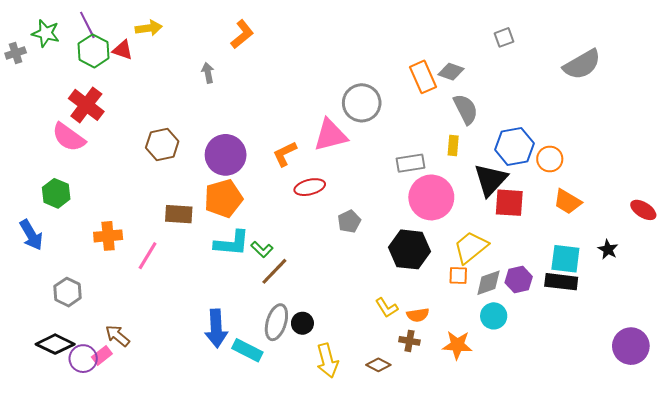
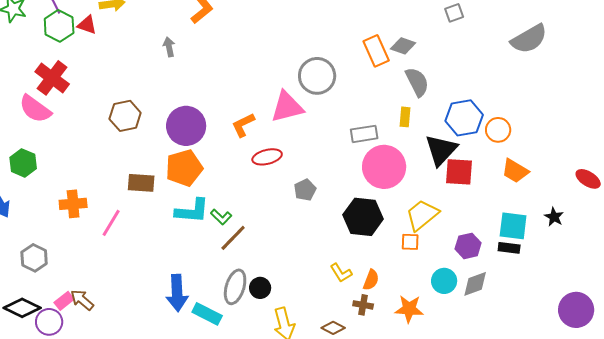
black rectangle: (561, 282) -> (509, 248), size x0.7
gray diamond: (488, 283) -> (475, 284), moved
orange semicircle: (418, 315) -> (371, 280), turned -60
pink rectangle: (102, 355) -> (64, 301), moved

